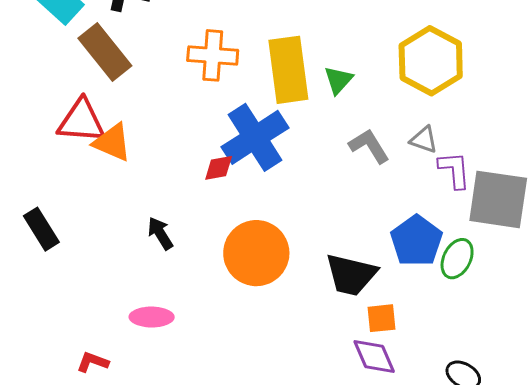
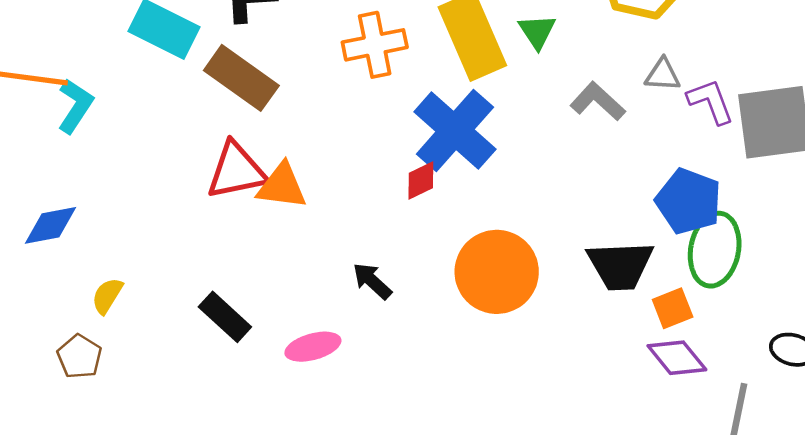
green ellipse: (457, 259) -> (715, 250), moved, size x1.4
pink ellipse: (152, 317) -> (313, 347), moved

